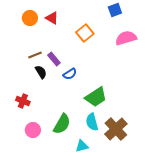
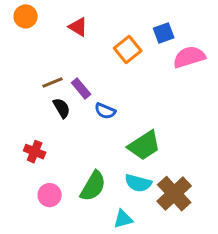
blue square: (115, 10) -> (164, 33), moved
orange circle: (30, 18) -> (26, 16), moved
blue semicircle: (70, 74) -> (105, 111), turned 56
cyan semicircle: (92, 122) -> (138, 183), turned -60

